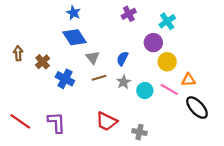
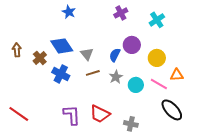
blue diamond: (75, 37) -> (62, 46), moved
purple circle: (153, 43) -> (132, 45), moved
black ellipse: (197, 108) -> (172, 110), moved
purple L-shape: (56, 122) -> (72, 115), moved

